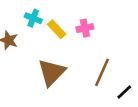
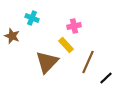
yellow rectangle: (57, 29) -> (66, 45), moved

